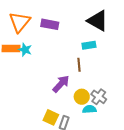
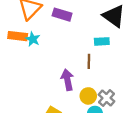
purple arrow: (61, 84) -> (67, 80), turned -60

